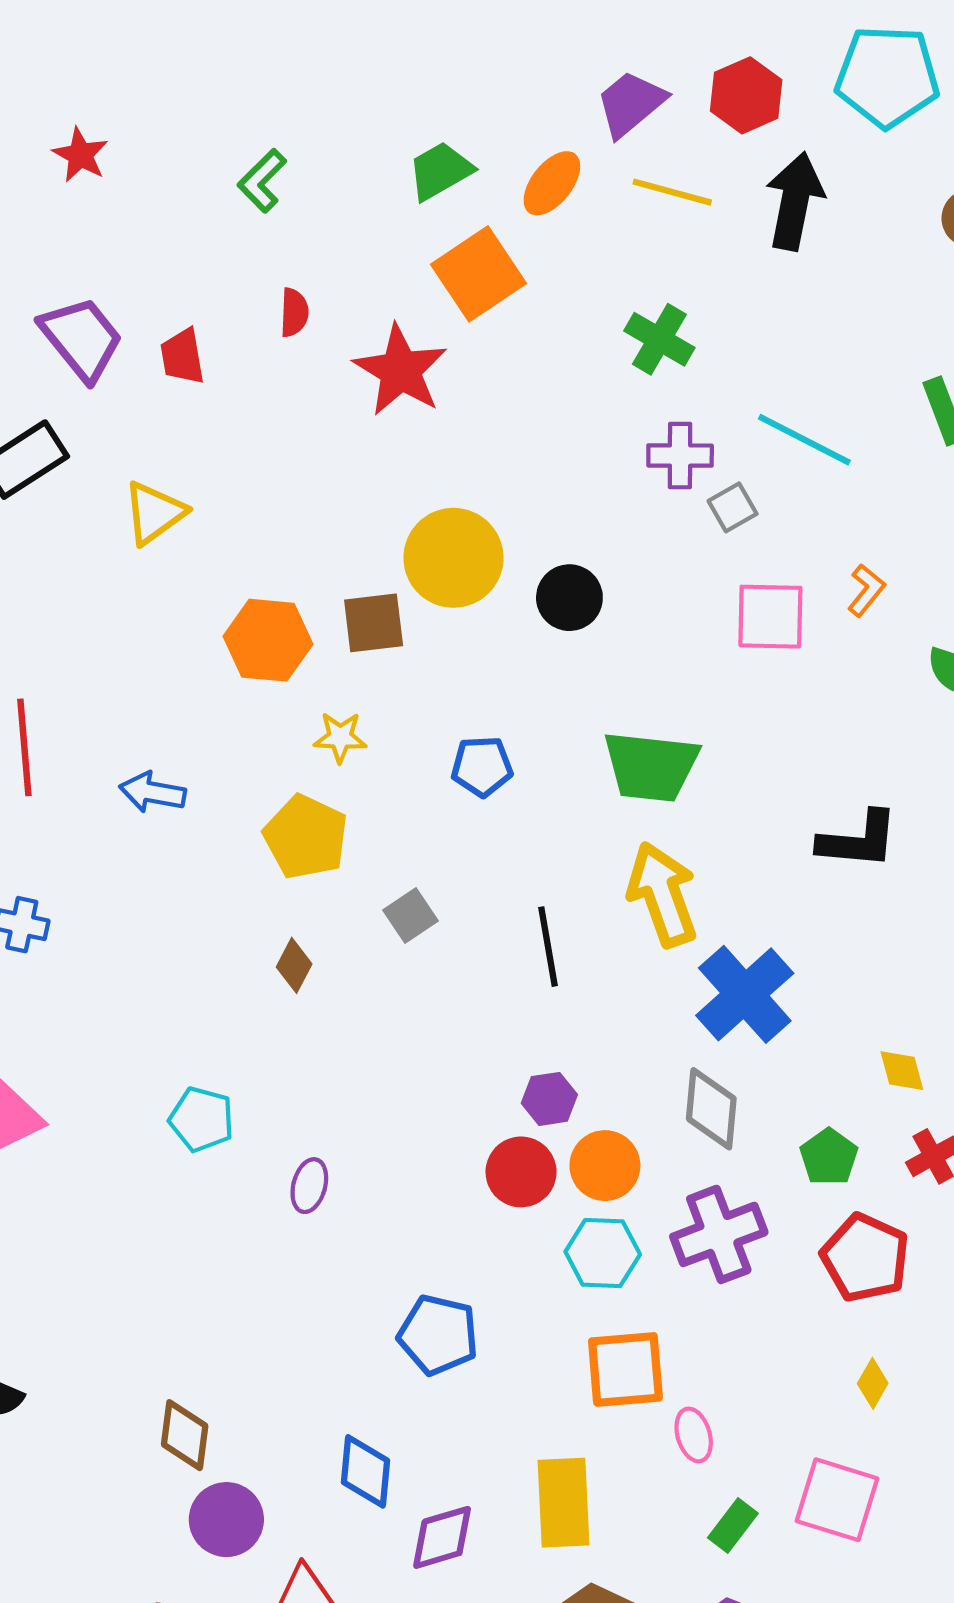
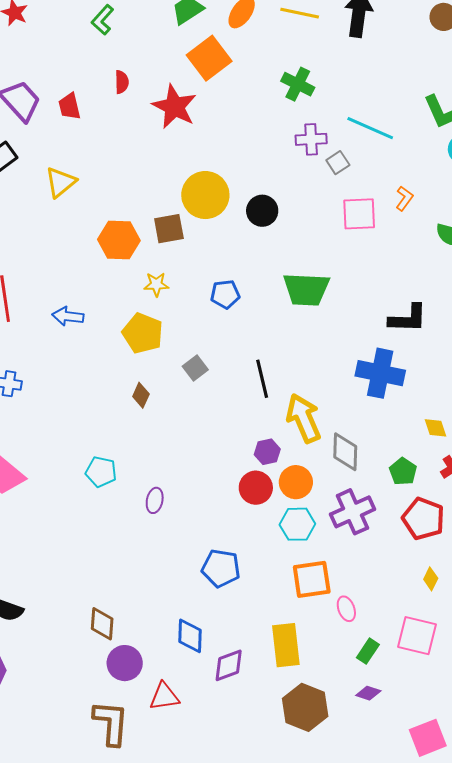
yellow arrow: (662, 894) -> (304, 418), moved
blue cross: (745, 994) -> (380, 373), moved, turned -33

